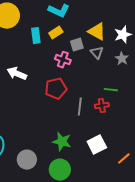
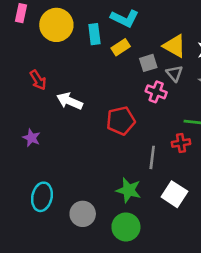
cyan rectangle: (36, 36) -> (94, 34), moved
pink cross: (63, 60) -> (156, 92), moved
gray line: (80, 107) -> (152, 157), moved
white square: (97, 145) -> (174, 194), turned -30

